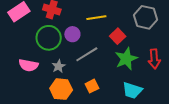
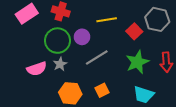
red square: (118, 36) -> (134, 31), moved
pink semicircle: (28, 65) -> (37, 69), turned -30
gray star: (59, 66) -> (60, 64), moved

